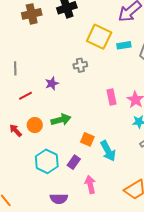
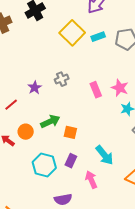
yellow square: (99, 37) -> (72, 33), turned 30
gray cross: (80, 65) -> (62, 79), moved
orange square: (87, 139) -> (70, 132), moved
cyan arrow: (108, 151) -> (104, 155), moved

